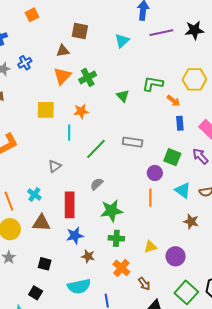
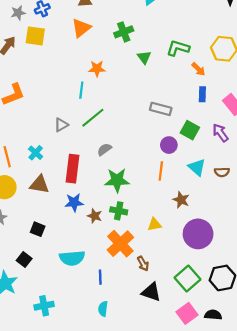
green cross: (88, 77) -> (124, 32), moved
yellow square: (46, 110) -> (35, 36), moved
gray rectangle: (133, 142) -> (161, 109), moved
green line: (96, 149) -> (93, 118), moved
brown star: (191, 222) -> (181, 200), moved
brown star: (88, 256) -> (95, 216), moved
purple circle: (176, 256) -> (198, 234), moved, size x1.4
orange cross: (121, 268) -> (120, 244), size x1.4

